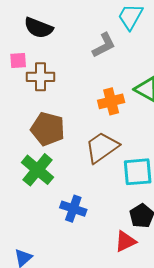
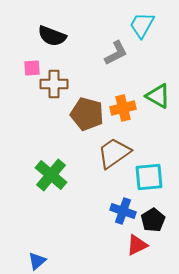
brown pentagon: (48, 129) -> (87, 114), moved
blue cross: (73, 209) -> (123, 211), moved

